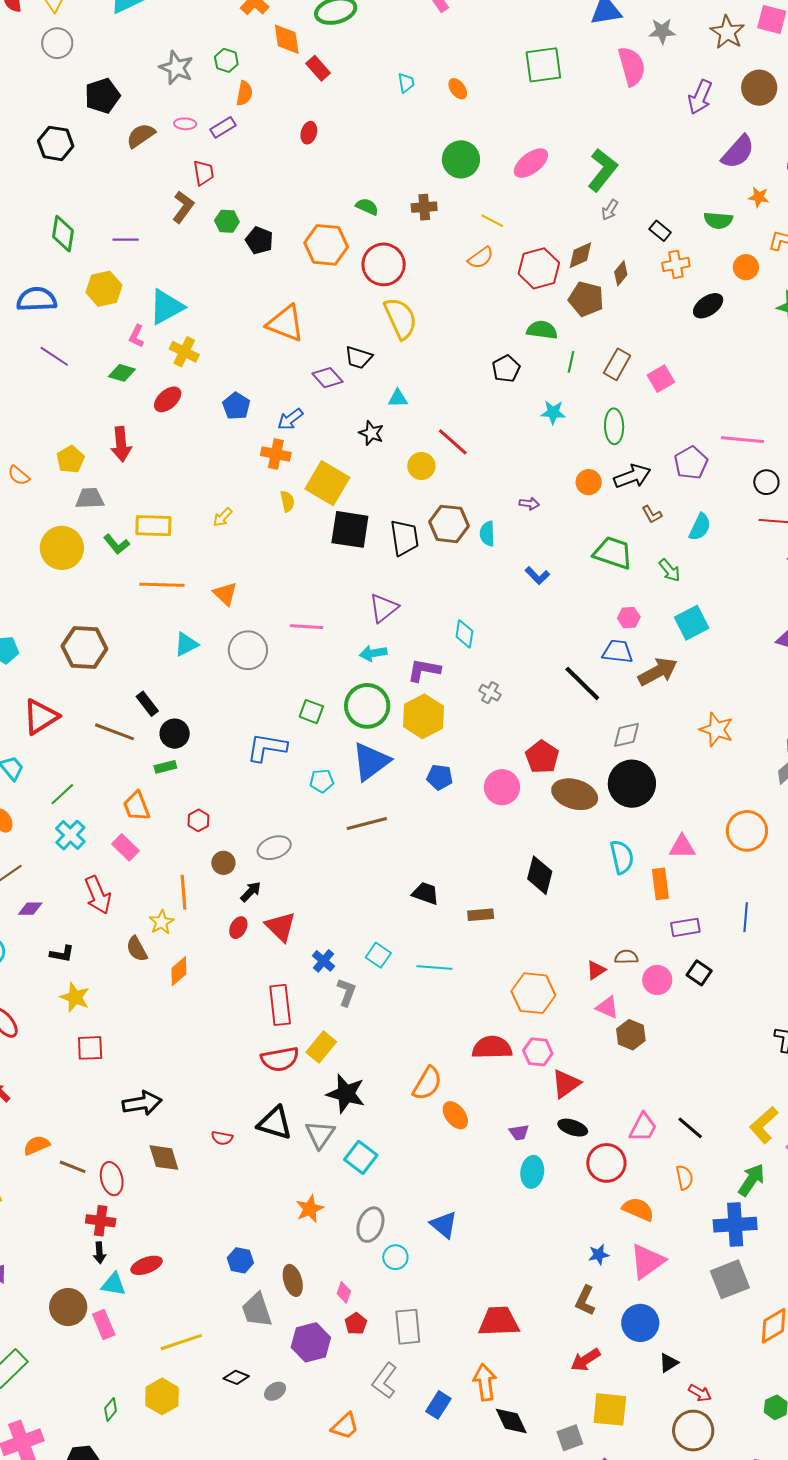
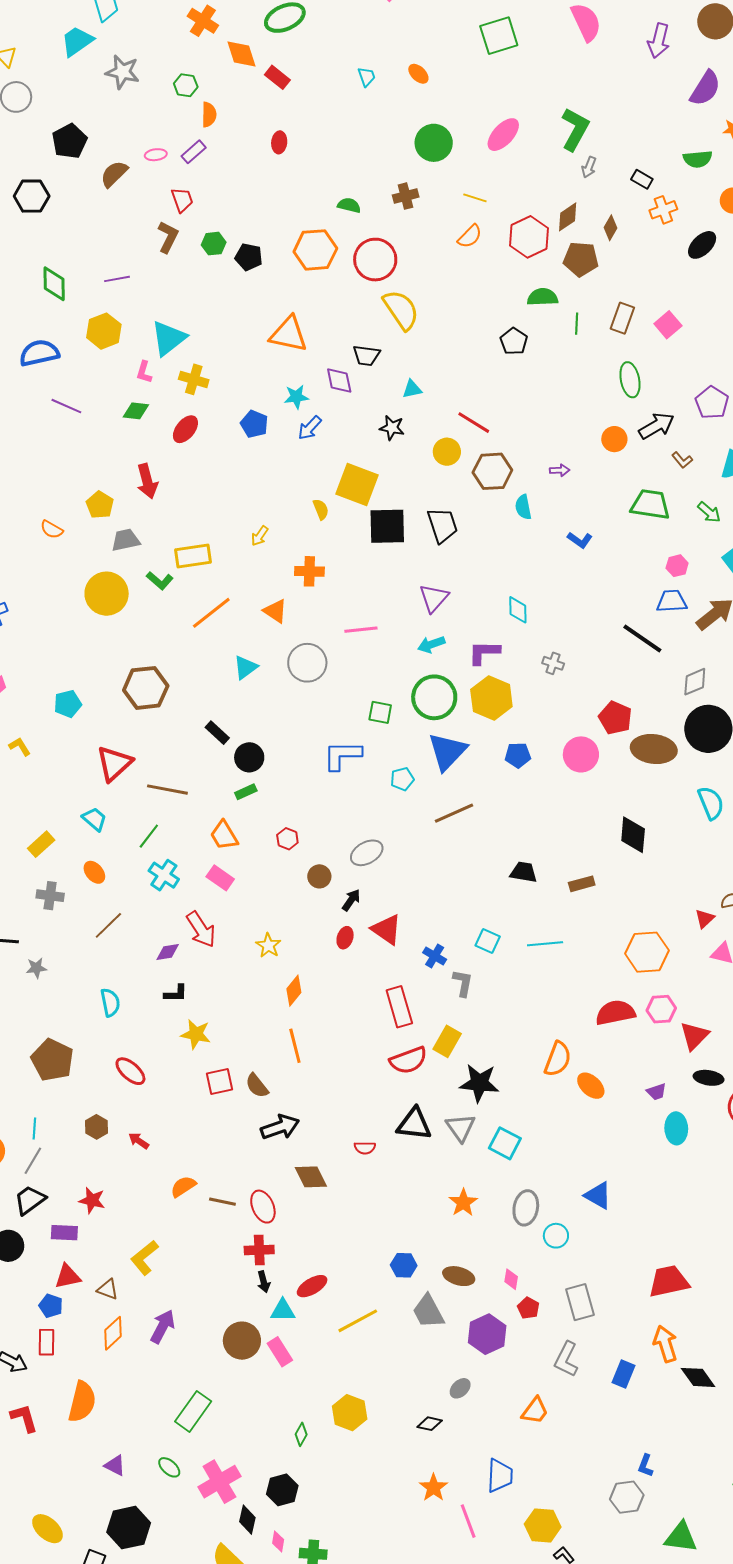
gray star: (176, 68) -> (122, 72), moved
purple diamond: (327, 378) -> (339, 381), turned 40
cyan star: (553, 412) -> (296, 397), moved
orange cross: (276, 454) -> (309, 571), moved
brown hexagon: (449, 524) -> (492, 471), moved
orange line: (162, 585) -> (211, 613), turned -30
brown line: (114, 732) -> (167, 790), moved
orange line: (183, 892) -> (295, 1046), moved
purple diamond: (30, 909) -> (168, 952), moved
brown semicircle: (137, 949) -> (257, 1086), moved
brown ellipse: (293, 1280) -> (459, 1276), turned -48
yellow line: (181, 1342) -> (358, 1321), moved
black diamond: (236, 1377) -> (430, 1424), moved

